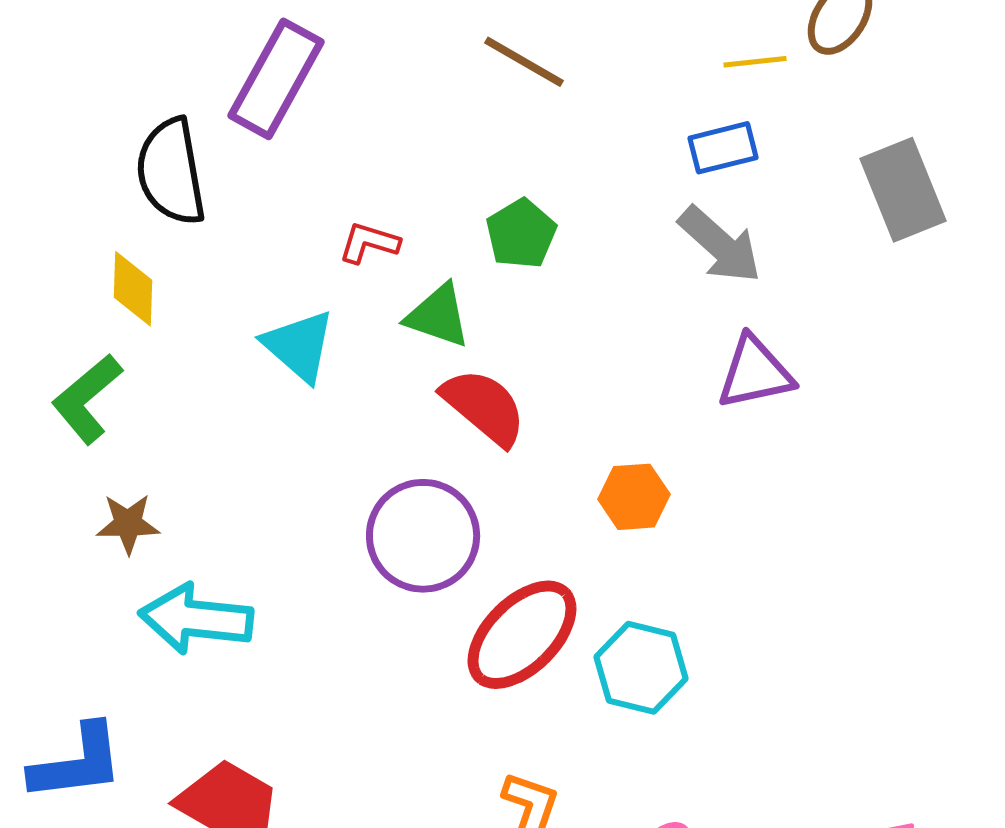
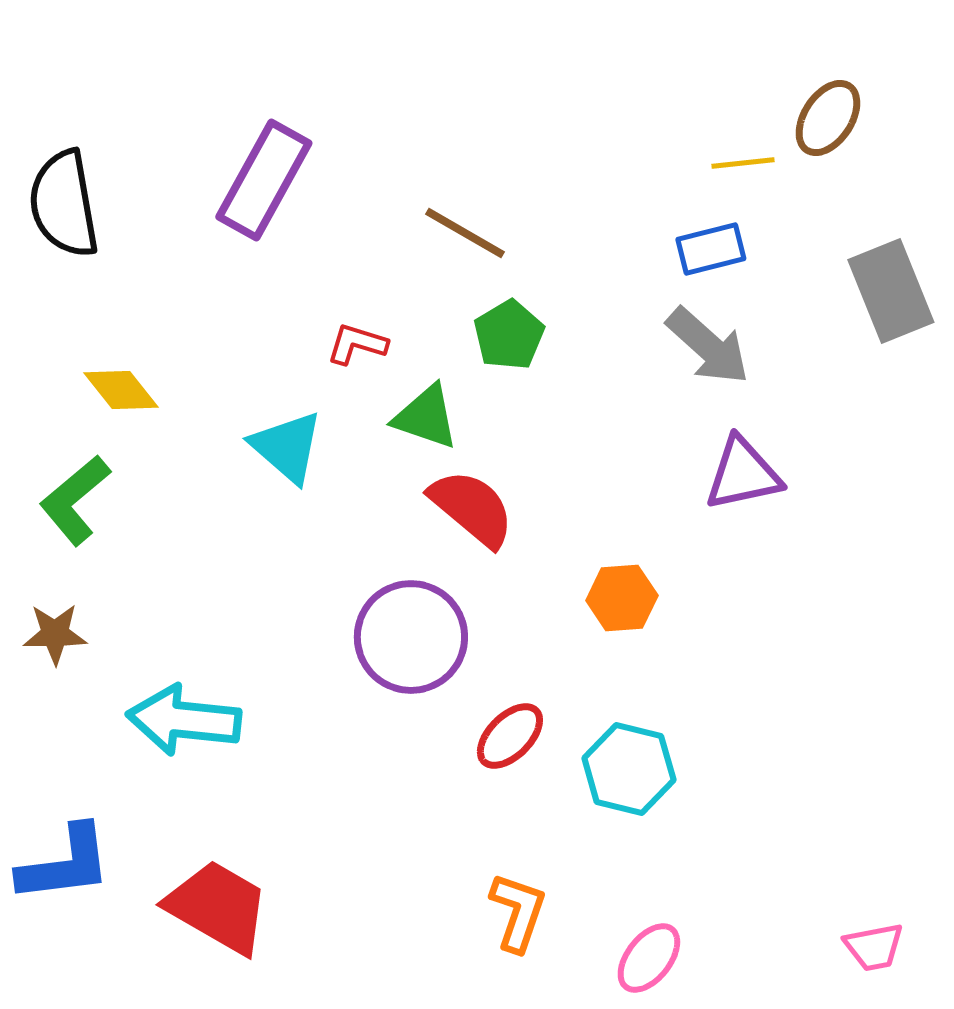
brown line: (524, 62) -> (465, 233), moved
black semicircle: (171, 172) -> (64, 204), moved
yellow diamond: (133, 289) -> (121, 390), turned -40
brown star: (128, 524) -> (55, 634), moved
red ellipse: (522, 635) -> (510, 736), size x0.6

